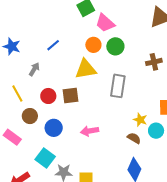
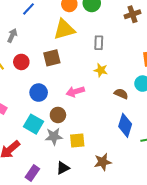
gray rectangle: (118, 86) -> (99, 43), size x0.6
red circle: (48, 96) -> (21, 62), moved
brown circle: (30, 116) -> (58, 115), moved
yellow star: (140, 120) -> (101, 70), moved

